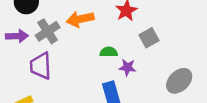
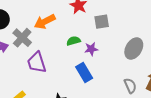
gray square: (149, 38) -> (102, 22), turned 35
purple trapezoid: (41, 66) -> (37, 63), moved

